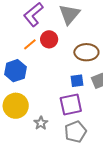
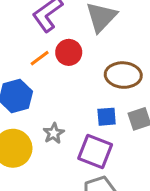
purple square: (71, 105) -> (95, 151), turned 30
gray star: (41, 123) -> (54, 133), moved

